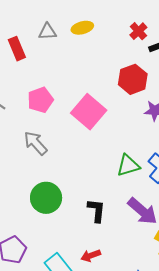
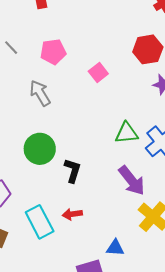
pink square: (89, 112) -> (98, 72), size x0.6
black L-shape: (96, 210) -> (73, 171), moved

